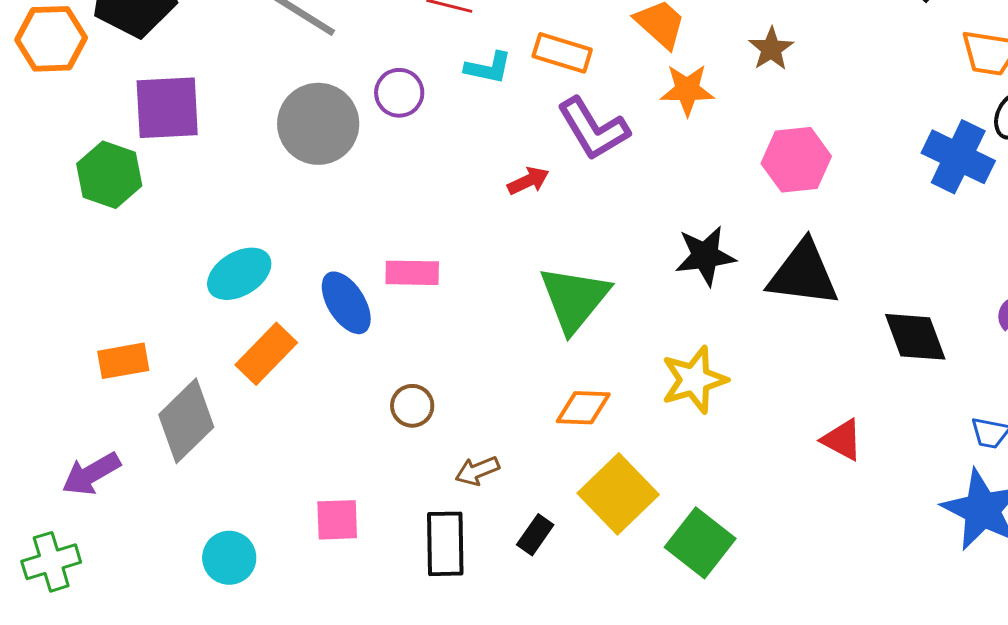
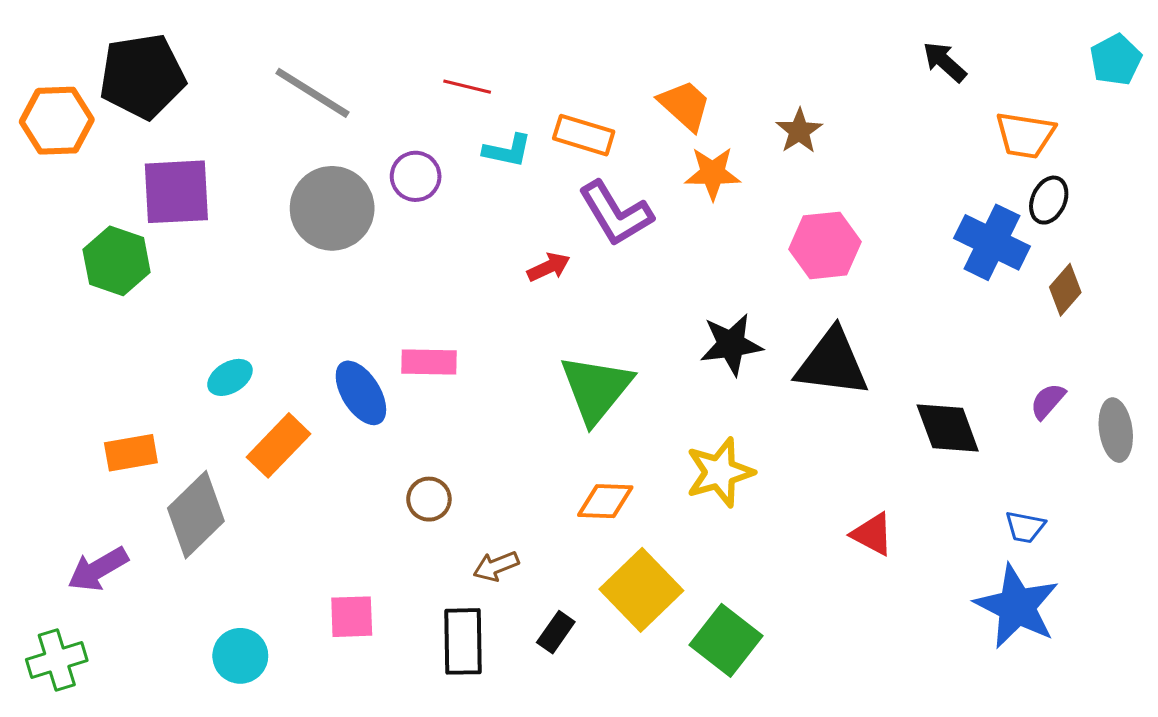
cyan ellipse: (239, 274) -> (230, 377), moved, size x0.7

